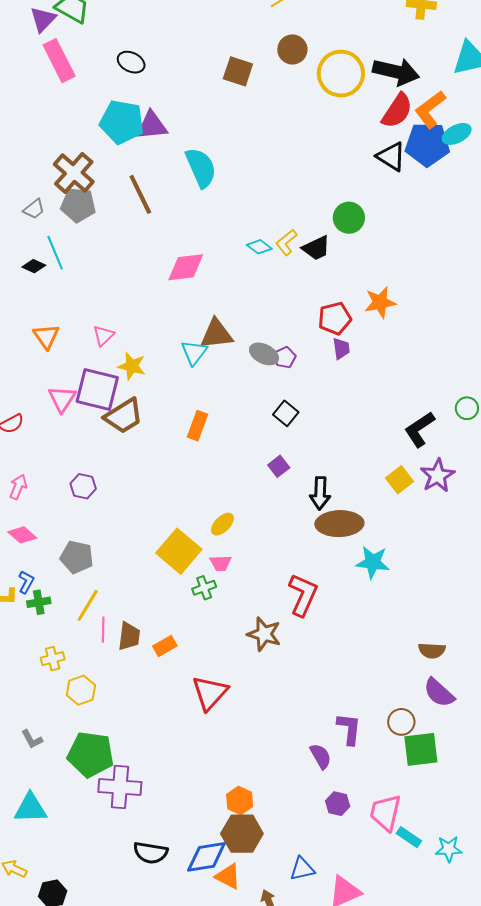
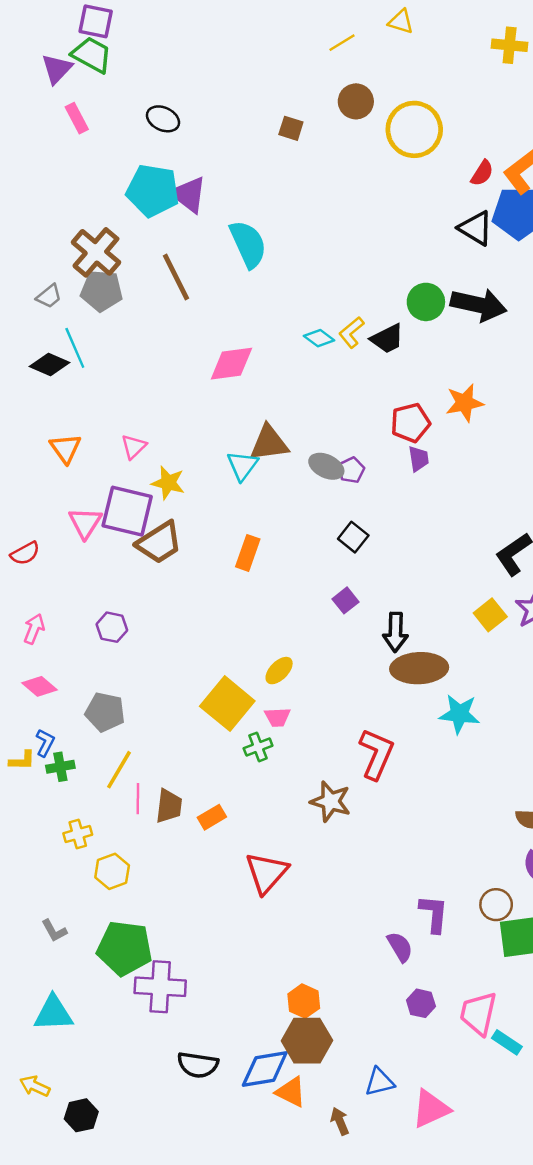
pink rectangle: (59, 61) -> (77, 118), size x0.6
brown square: (238, 71) -> (291, 128), size x0.7
black arrow: (396, 72) -> (479, 305), moved
red semicircle: (397, 111) -> (482, 173), size x0.6
purple triangle: (152, 126) -> (189, 195), turned 44
black diamond: (34, 266) -> (49, 364), size x1.4

